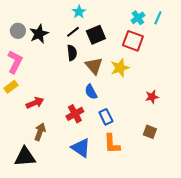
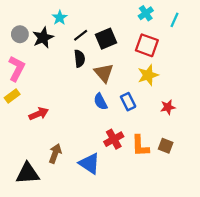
cyan star: (79, 12) -> (60, 18), moved
cyan cross: (138, 18) -> (146, 13), moved
yellow star: (120, 68) -> (148, 75), moved
red cross: (75, 114) -> (114, 139), moved
blue rectangle: (106, 117) -> (128, 102), moved
brown arrow: (40, 132) -> (55, 153), moved
orange L-shape: (112, 144) -> (140, 146), moved

